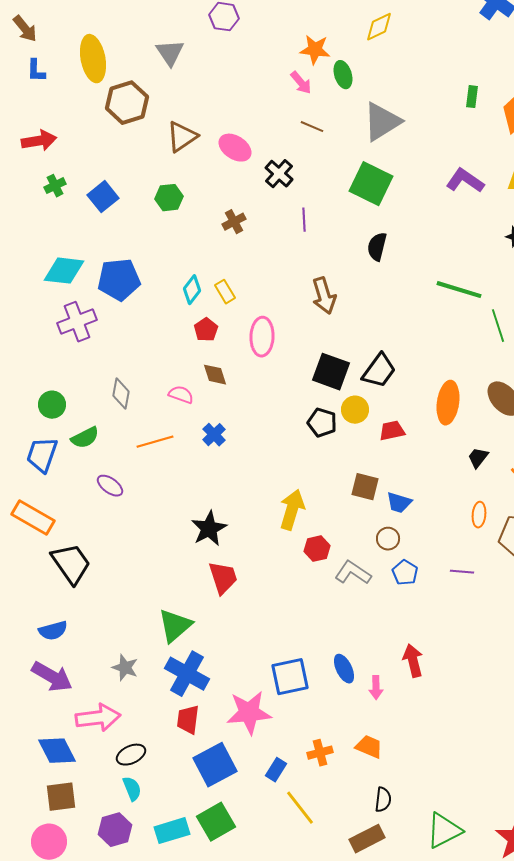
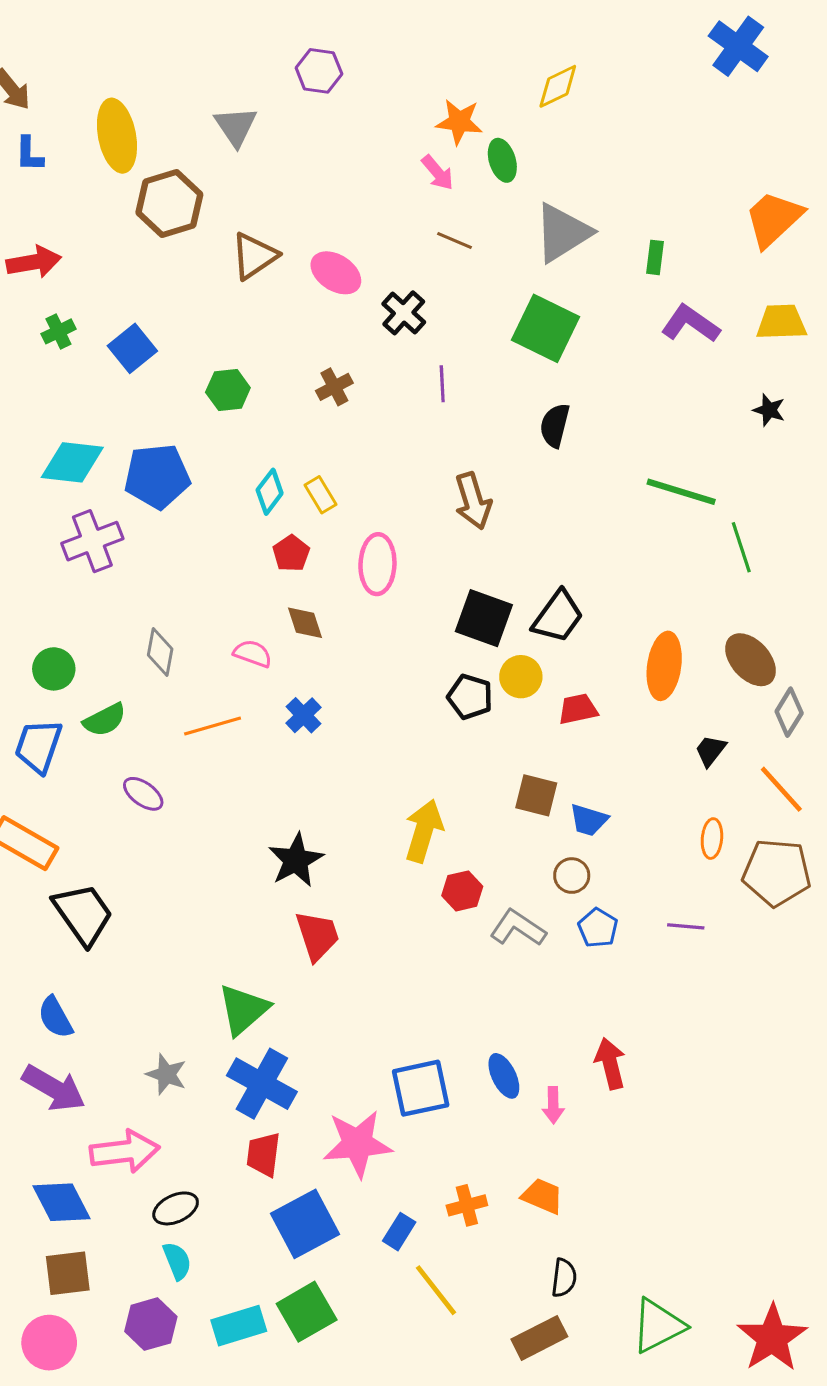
green rectangle: (472, 97) -> (655, 257), moved
green hexagon: (169, 198) -> (228, 390), moved
blue semicircle: (53, 631) -> (55, 1017), turned 76

